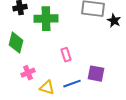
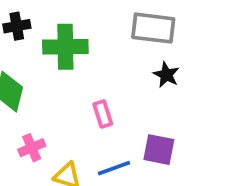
black star: (114, 21) -> (166, 75), moved

